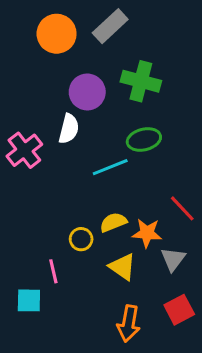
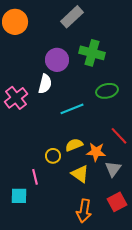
orange circle: (57, 34) -> (15, 22), moved
green ellipse: (144, 139) -> (107, 91), moved

